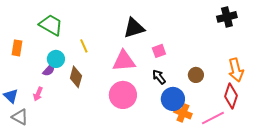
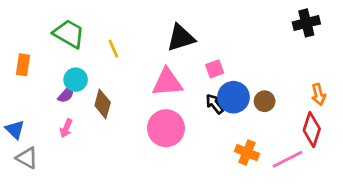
yellow line: (84, 46) -> (113, 49), moved
orange arrow: (236, 70) -> (319, 94), size x0.7
pink arrow: (38, 94) -> (66, 128), moved
blue circle: (173, 99) -> (233, 97), moved

